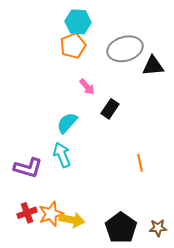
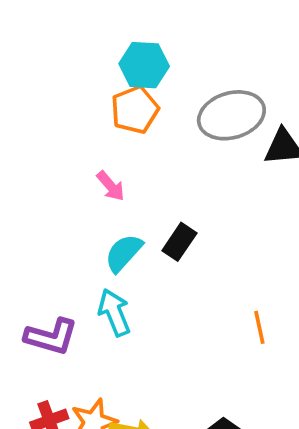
pink arrow: (87, 87) -> (111, 186), moved
black rectangle: (110, 109) -> (179, 242), moved

